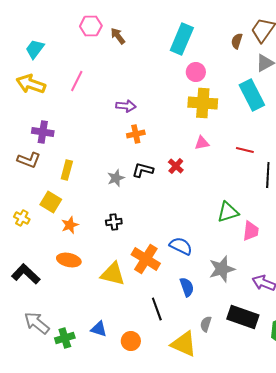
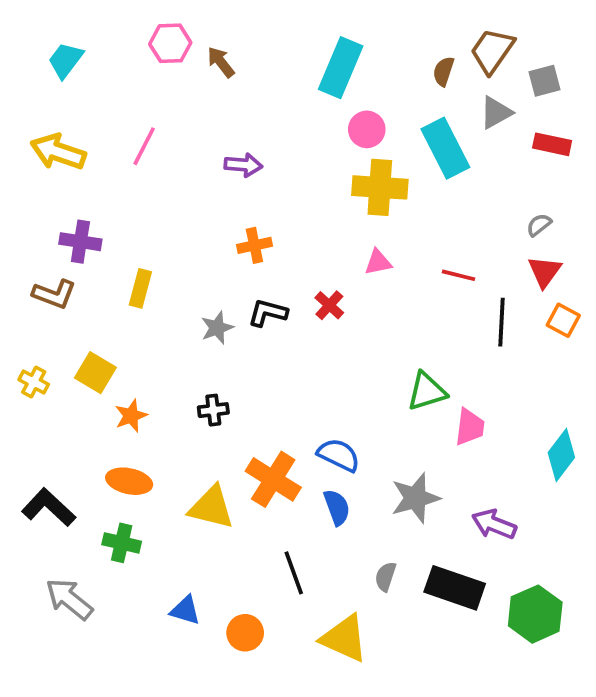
cyan trapezoid: (35, 49) -> (65, 60), moved
cyan rectangle: (252, 95) -> (445, 148), moved
purple arrow: (126, 106) -> (243, 165), moved
yellow rectangle: (67, 170) -> (140, 288), moved
yellow cross: (22, 218) -> (34, 382), moved
blue semicircle: (187, 287) -> (337, 507), moved
gray semicircle: (206, 324) -> (385, 577), moved
green cross: (65, 338) -> (122, 543), moved, turned 30

